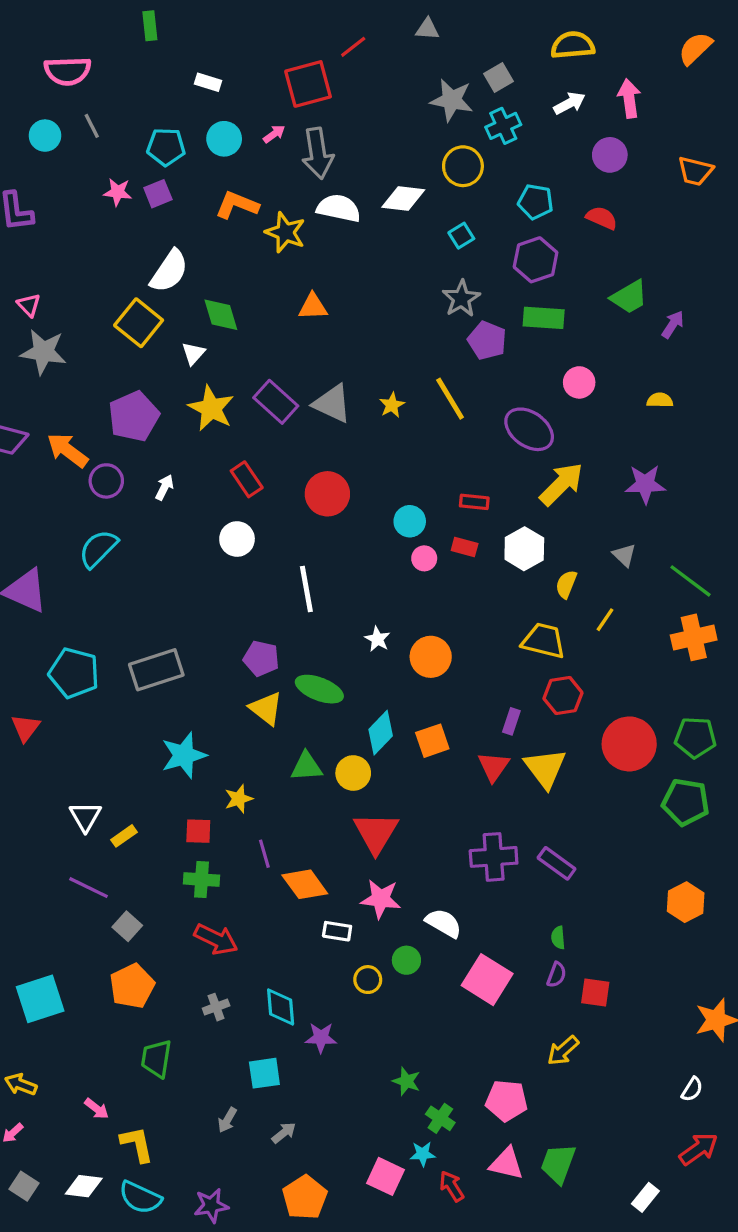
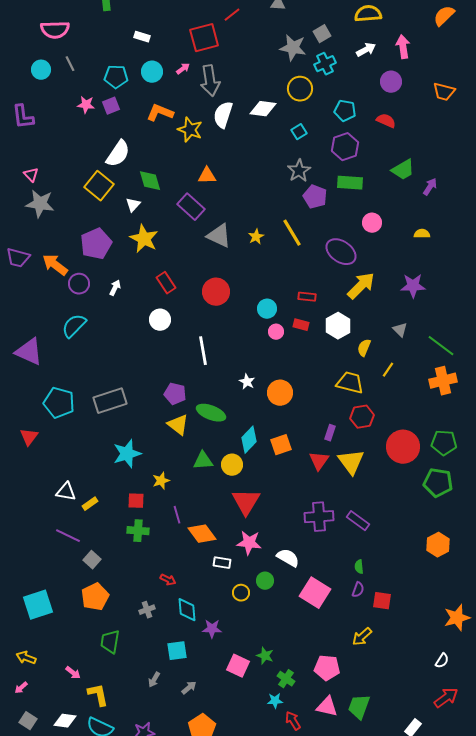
white semicircle: (339, 208) -> (223, 115), turned -84
purple rectangle: (276, 402) -> (191, 207), moved
white triangle: (85, 817) -> (66, 492), turned -50
red arrow: (216, 939) -> (168, 580), moved, size x0.6
pink square: (385, 1176) -> (238, 666), moved

